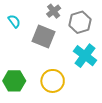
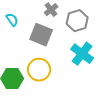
yellow circle: (53, 81) -> (39, 70), moved

